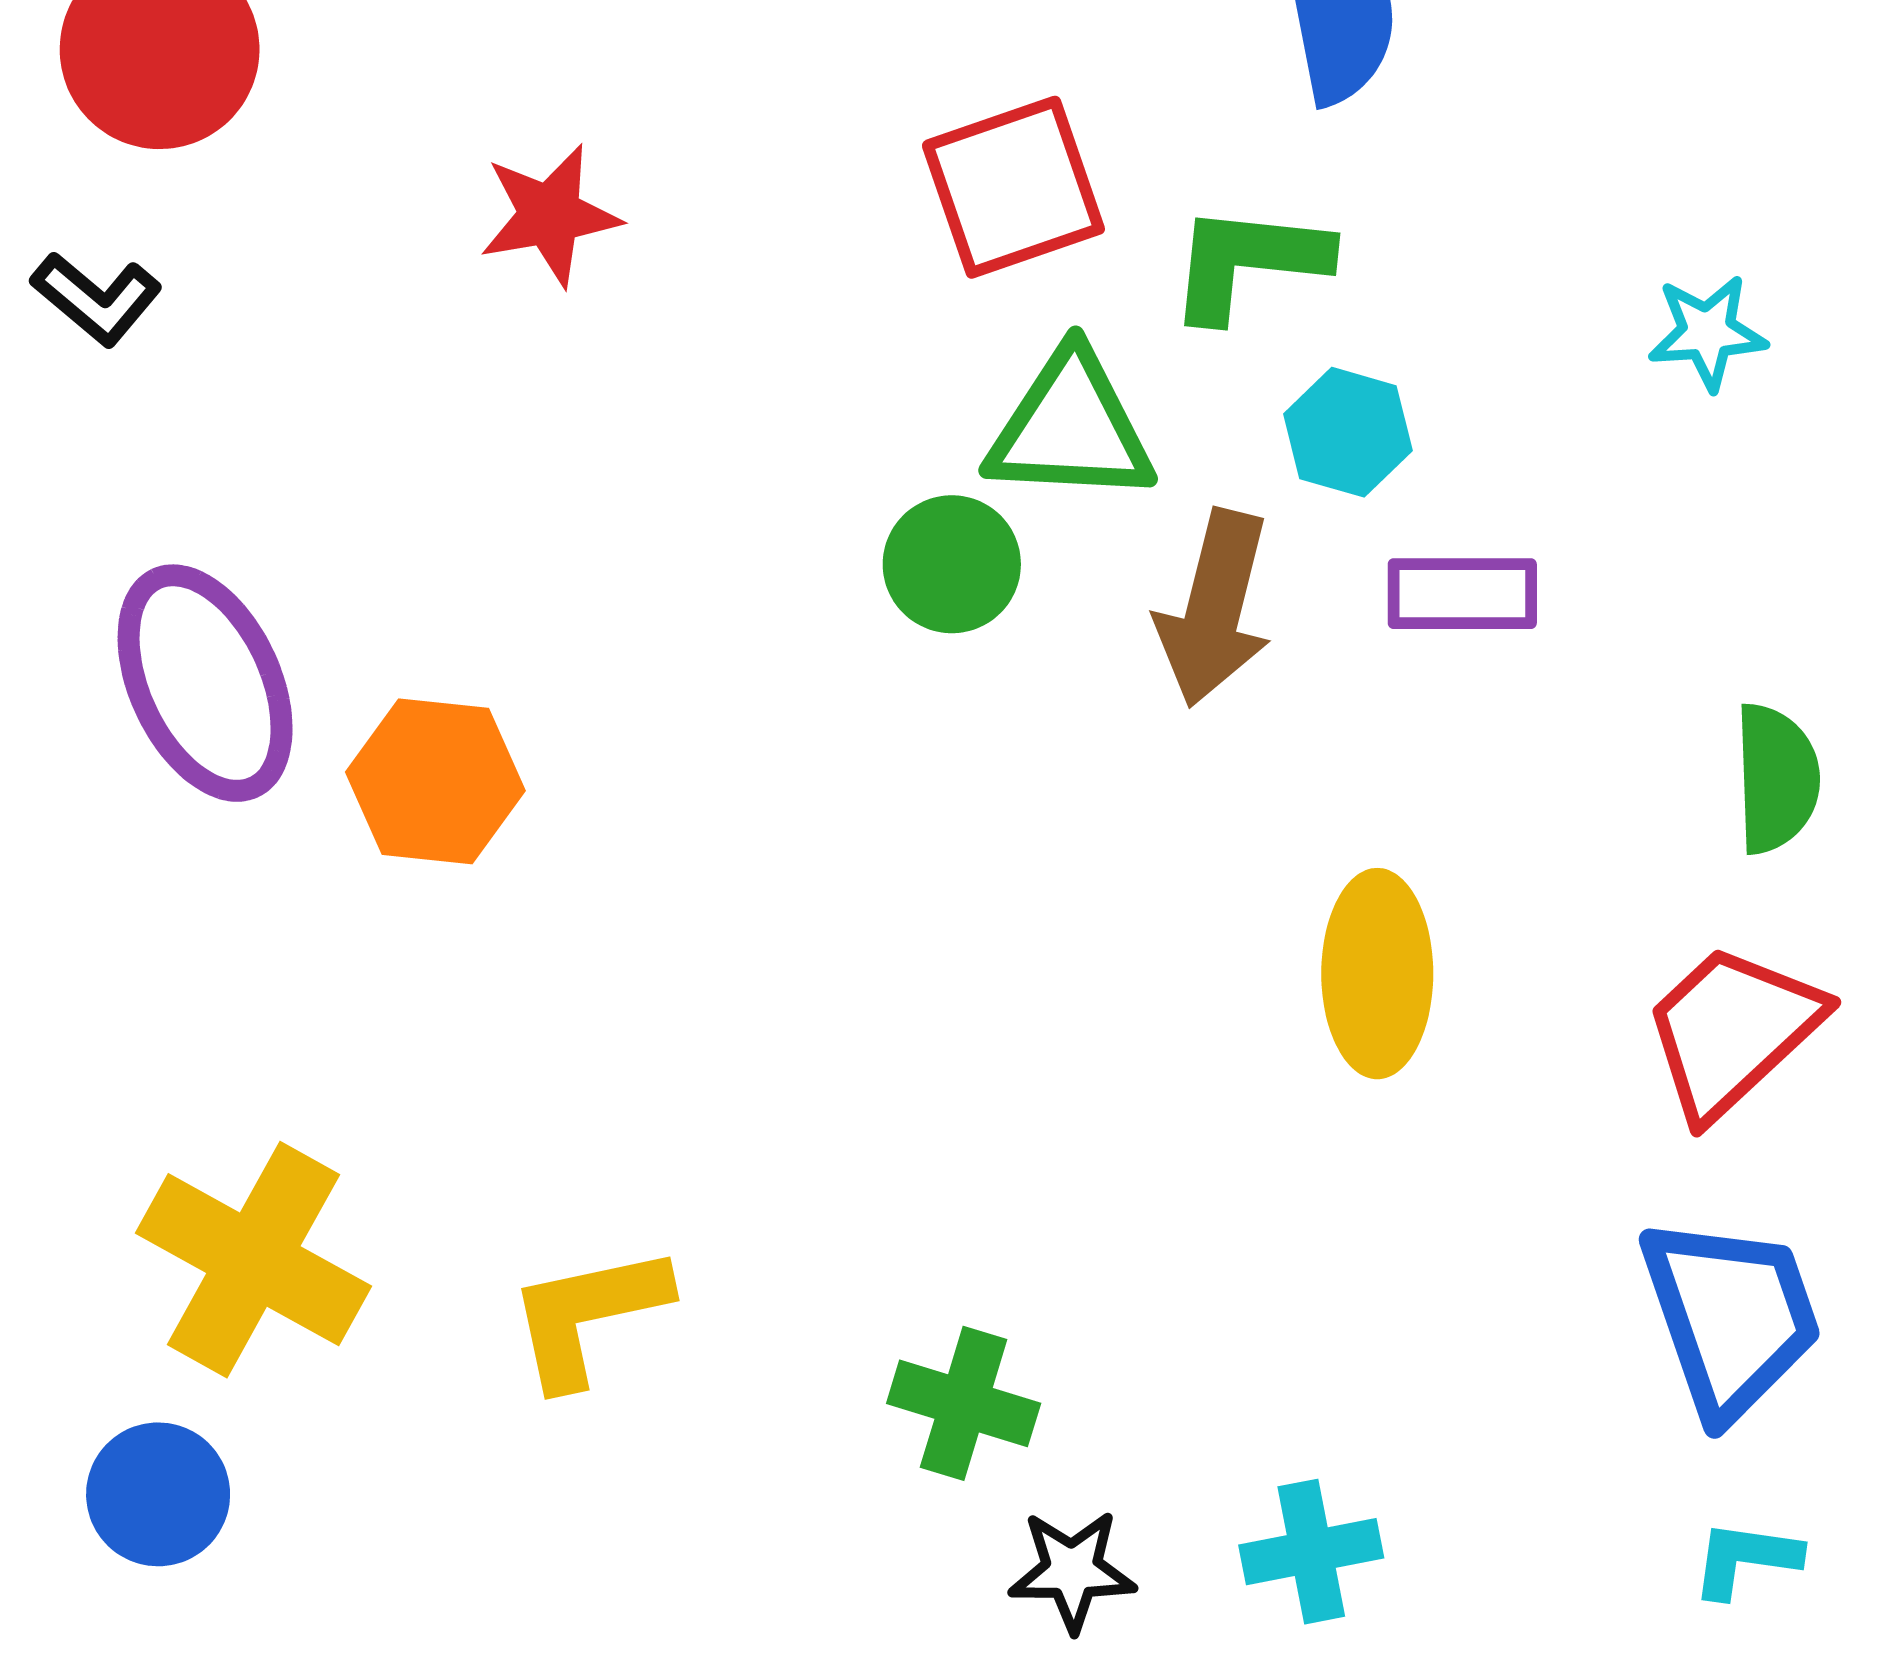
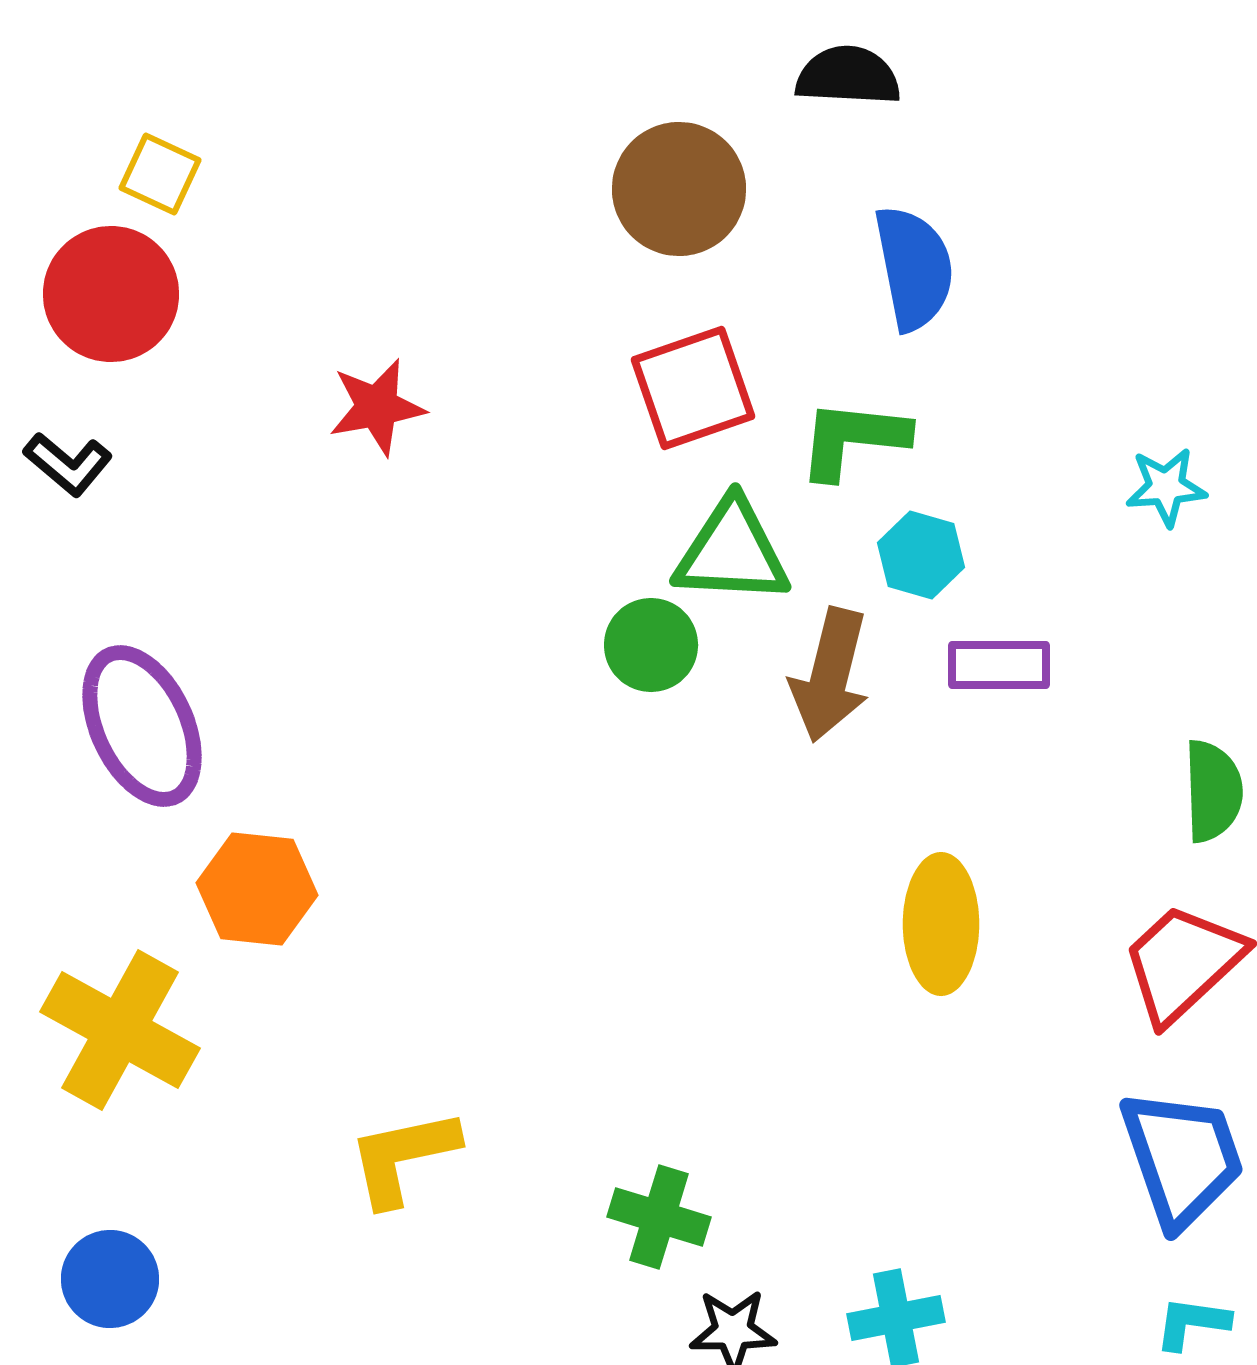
orange hexagon: (435, 781) -> (257, 889), moved
yellow cross: (253, 1260) -> (120, 1030), moved

